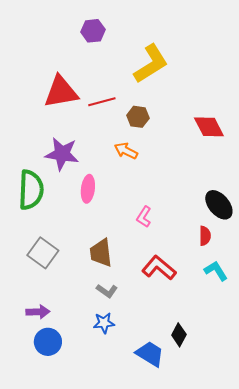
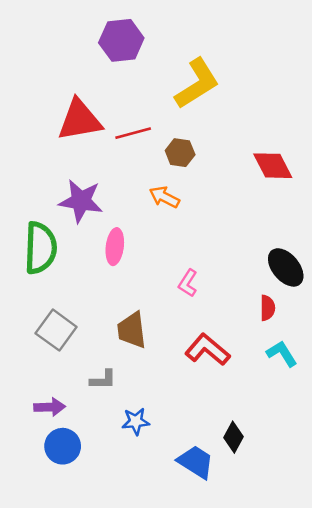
purple hexagon: (93, 31) -> (121, 40), size x1.4
gray L-shape: (107, 291) -> (103, 380), moved, turned -35

